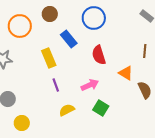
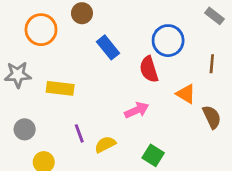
blue circle: (94, 18) -> (168, 41), moved
yellow rectangle: (49, 58) -> (60, 88), moved, turned -60
purple line: (56, 85) -> (79, 133), moved
green square: (101, 108) -> (153, 155), moved

